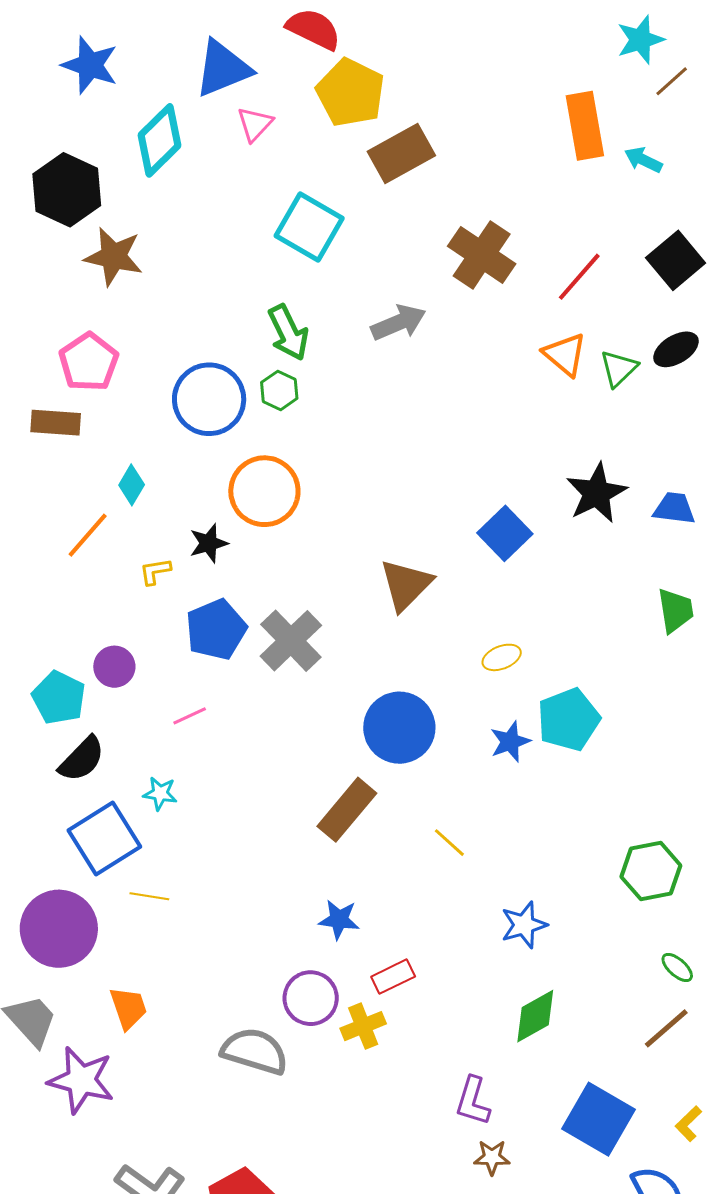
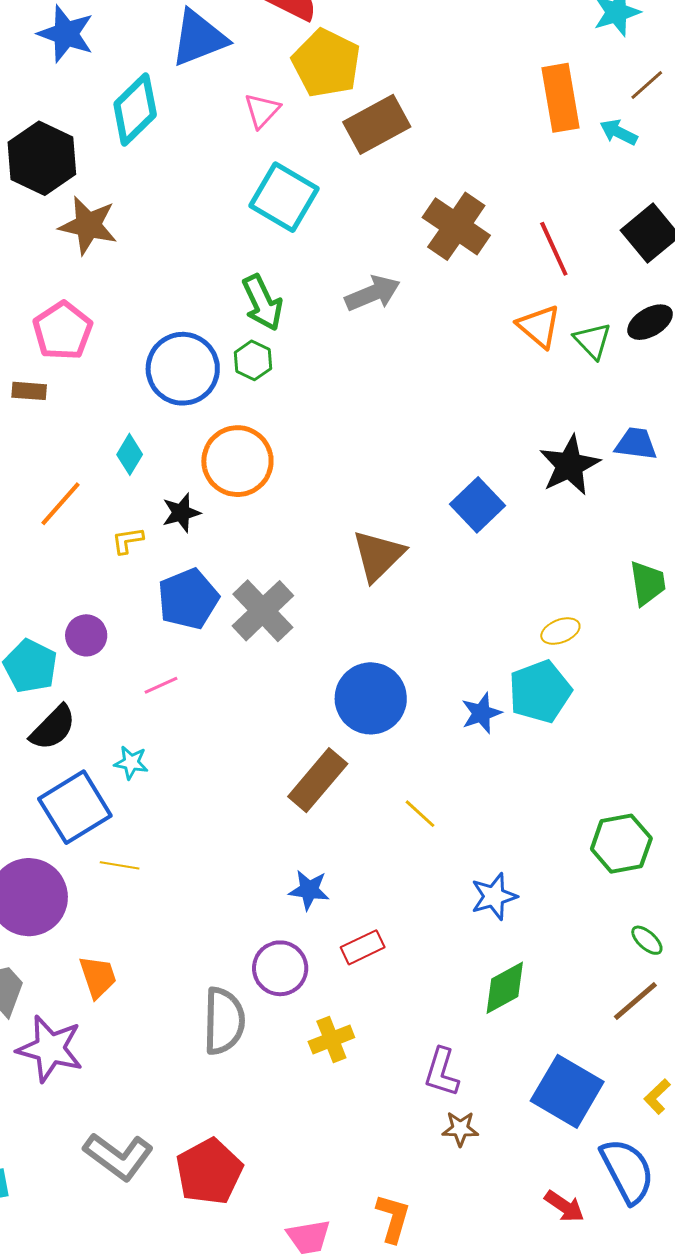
brown line: (672, 81) -> (647, 85), moved
pink triangle: (255, 124) -> (262, 111), moved
red line: (579, 277) -> (554, 249), turned -66
green triangle: (619, 368) -> (593, 341), turned -30
brown rectangle: (56, 423) -> (29, 391), size x0.7
cyan diamond: (132, 485) -> (130, 454), moved
blue trapezoid: (674, 508) -> (636, 444), moved
yellow ellipse: (502, 657) -> (560, 631), moved
yellow cross: (363, 1026) -> (331, 1040), moved
gray semicircle: (255, 1051) -> (224, 1021), turned 74

